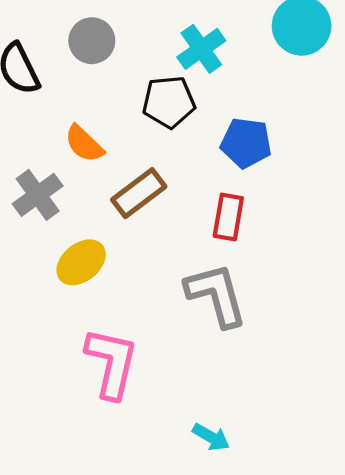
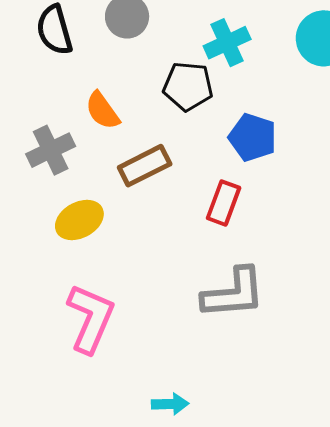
gray L-shape: (216, 295) -> (233, 293), moved, turned 90
cyan arrow: (211, 437) -> (170, 404), turned -42

